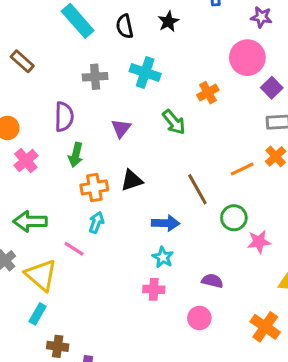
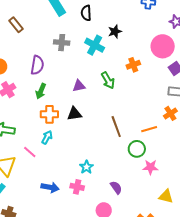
black star: (168, 22) -> (115, 31), moved
purple triangle: (121, 128) -> (79, 86), moved, turned 32
orange line: (242, 169) -> (149, 129), moved
blue arrow: (166, 223) -> (50, 187), moved
purple semicircle: (212, 281) -> (116, 188), turned 32

